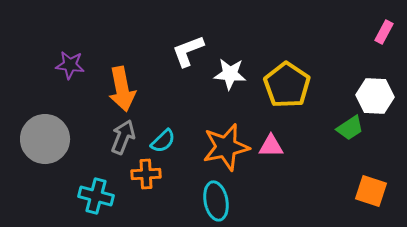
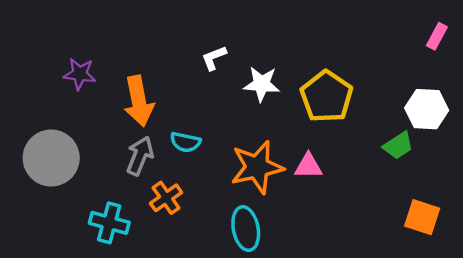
white L-shape: (188, 51) -> (214, 58), size x0.7
cyan semicircle: (163, 141) -> (185, 142), moved, turned 56
orange cross: (146, 174) -> (166, 198), turned -32

